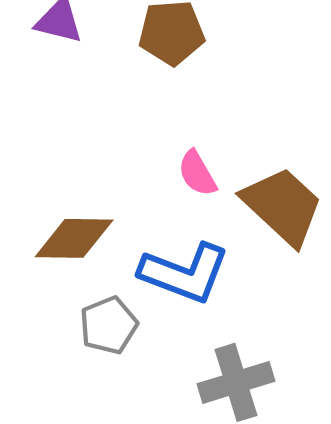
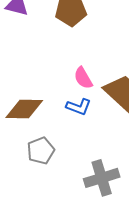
blue L-shape: (184, 273) -> (79, 107), moved, size x0.6

